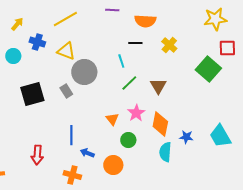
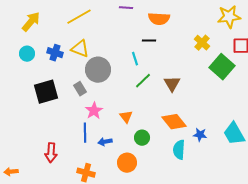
yellow arrow: (17, 24) -> (31, 22), size x1.5
blue cross: (37, 42) -> (55, 53), moved
yellow cross: (169, 45) -> (202, 43), moved
pink star: (136, 113) -> (94, 111), moved
orange diamond: (160, 124) -> (174, 122), turned -50
blue arrow: (87, 153) -> (105, 142), moved, turned -32

